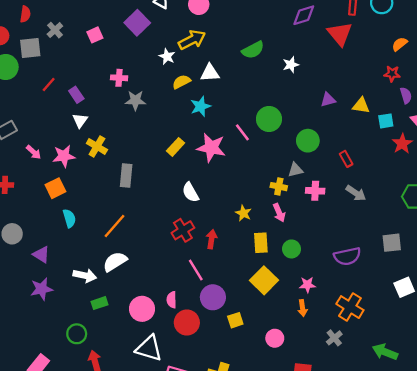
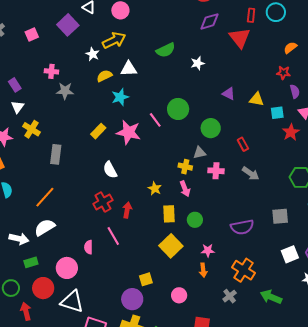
purple triangle: (328, 100) -> (229, 94), turned 40
purple circle: (213, 297) -> (132, 299), moved
pink semicircle: (172, 300) -> (88, 247), moved
red circle: (187, 323) -> (43, 288), moved
green arrow: (385, 352) -> (271, 297), moved

